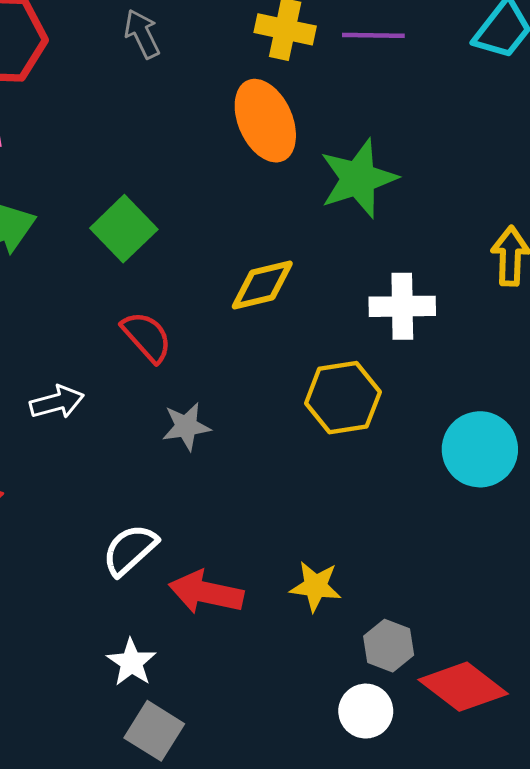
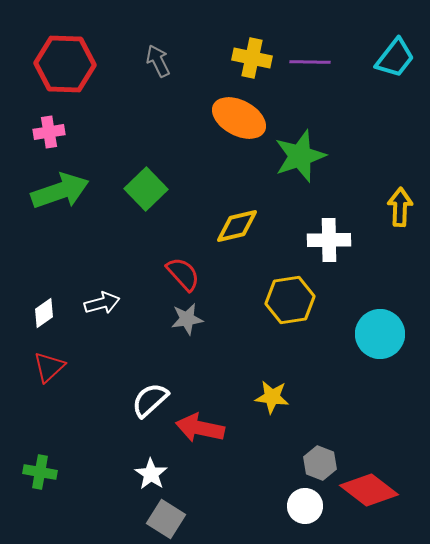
orange ellipse: (265, 121) -> (239, 118), turned -38
red semicircle: (147, 337) -> (183, 274), moved
yellow star: (316, 586) -> (272, 397), moved

